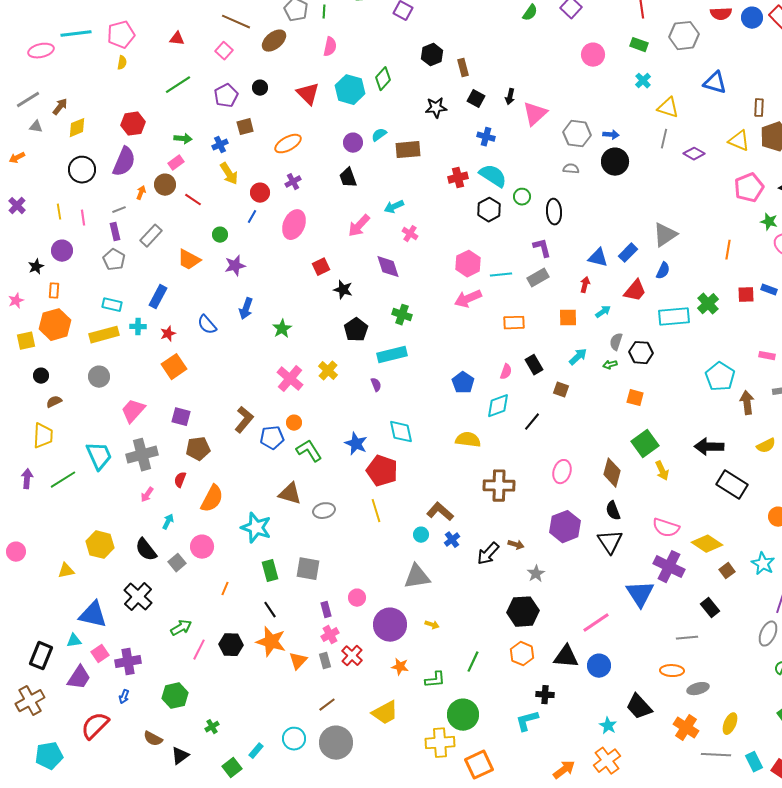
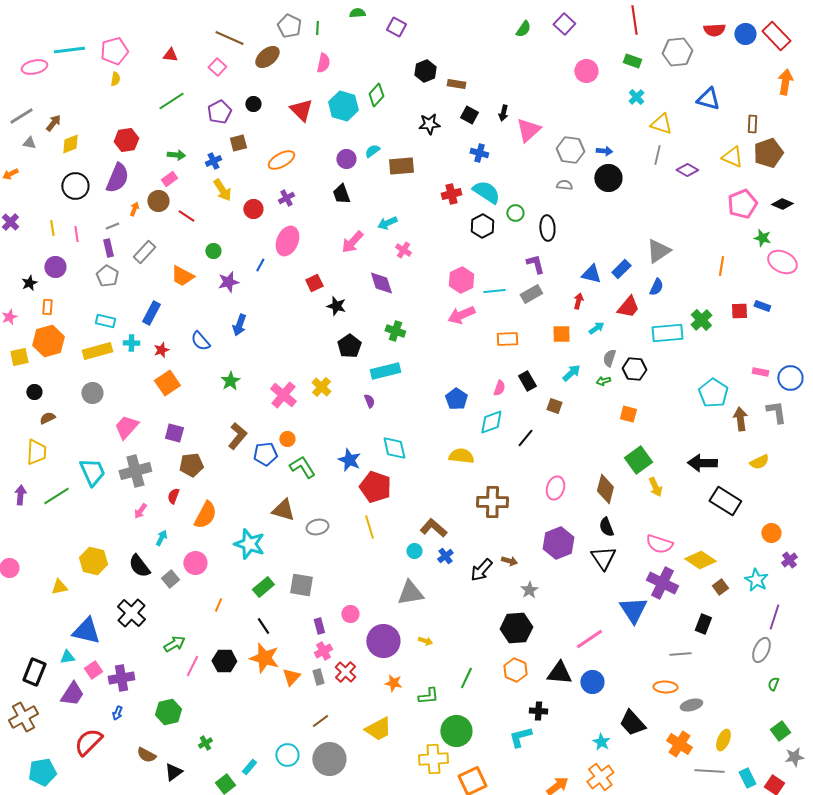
brown rectangle: (463, 68) -> (456, 84), turned -66
blue line: (252, 217) -> (260, 265), moved
green star: (282, 329) -> (230, 381), moved
green rectangle: (270, 571) -> (263, 587), turned 65
black rectangle: (710, 608) -> (703, 624), turned 60

